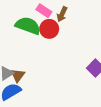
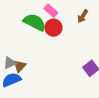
brown arrow: (62, 14) -> (83, 16), moved

